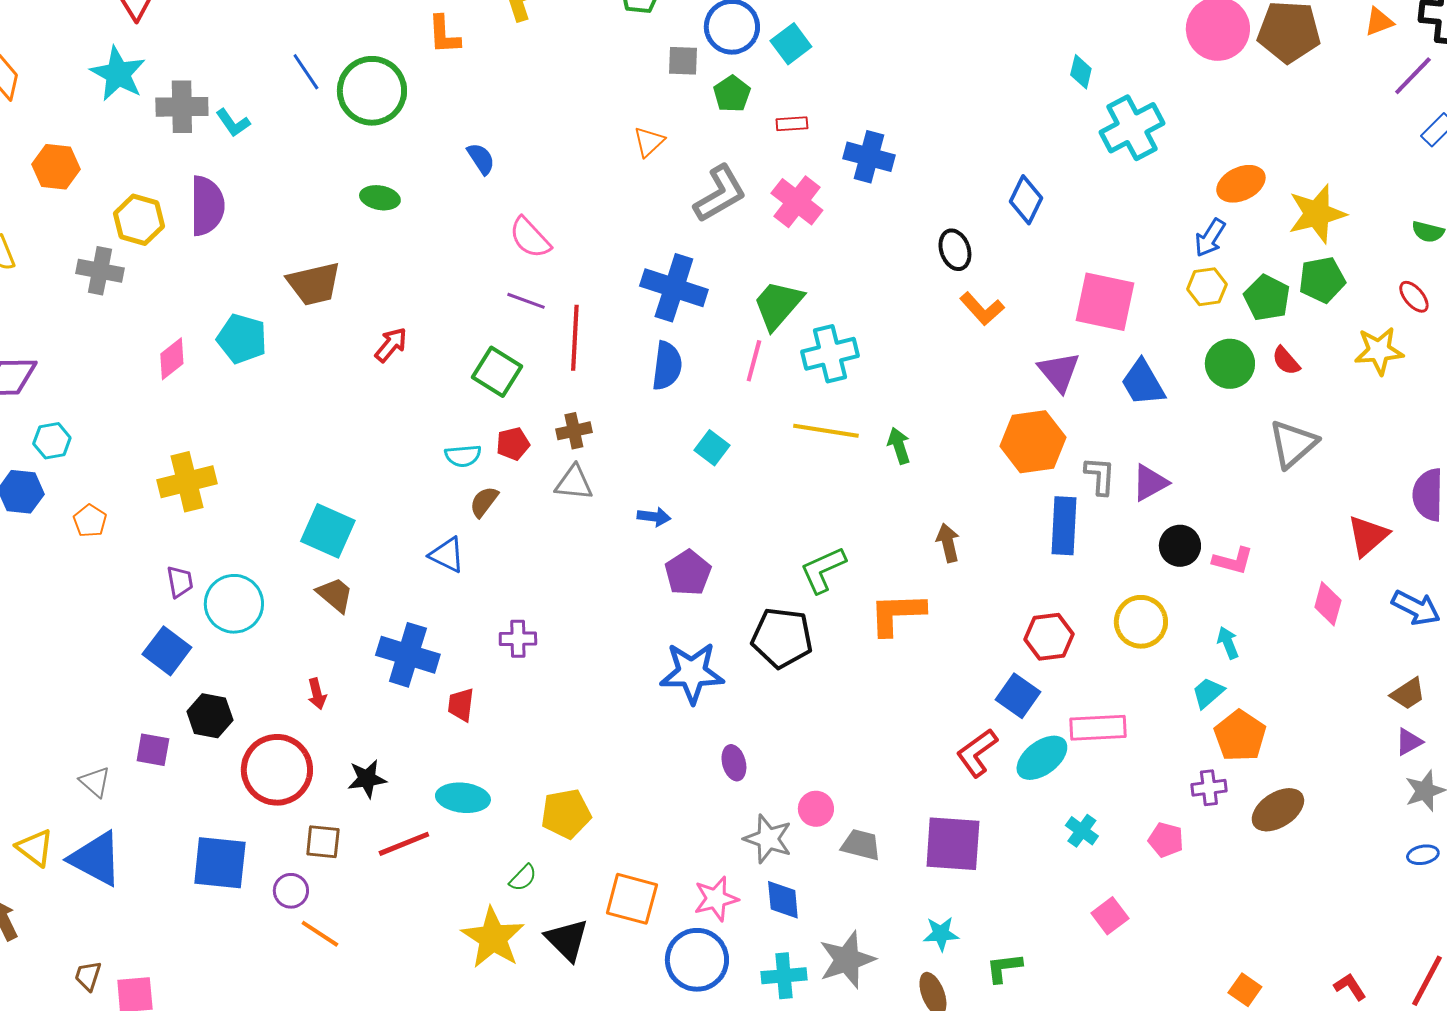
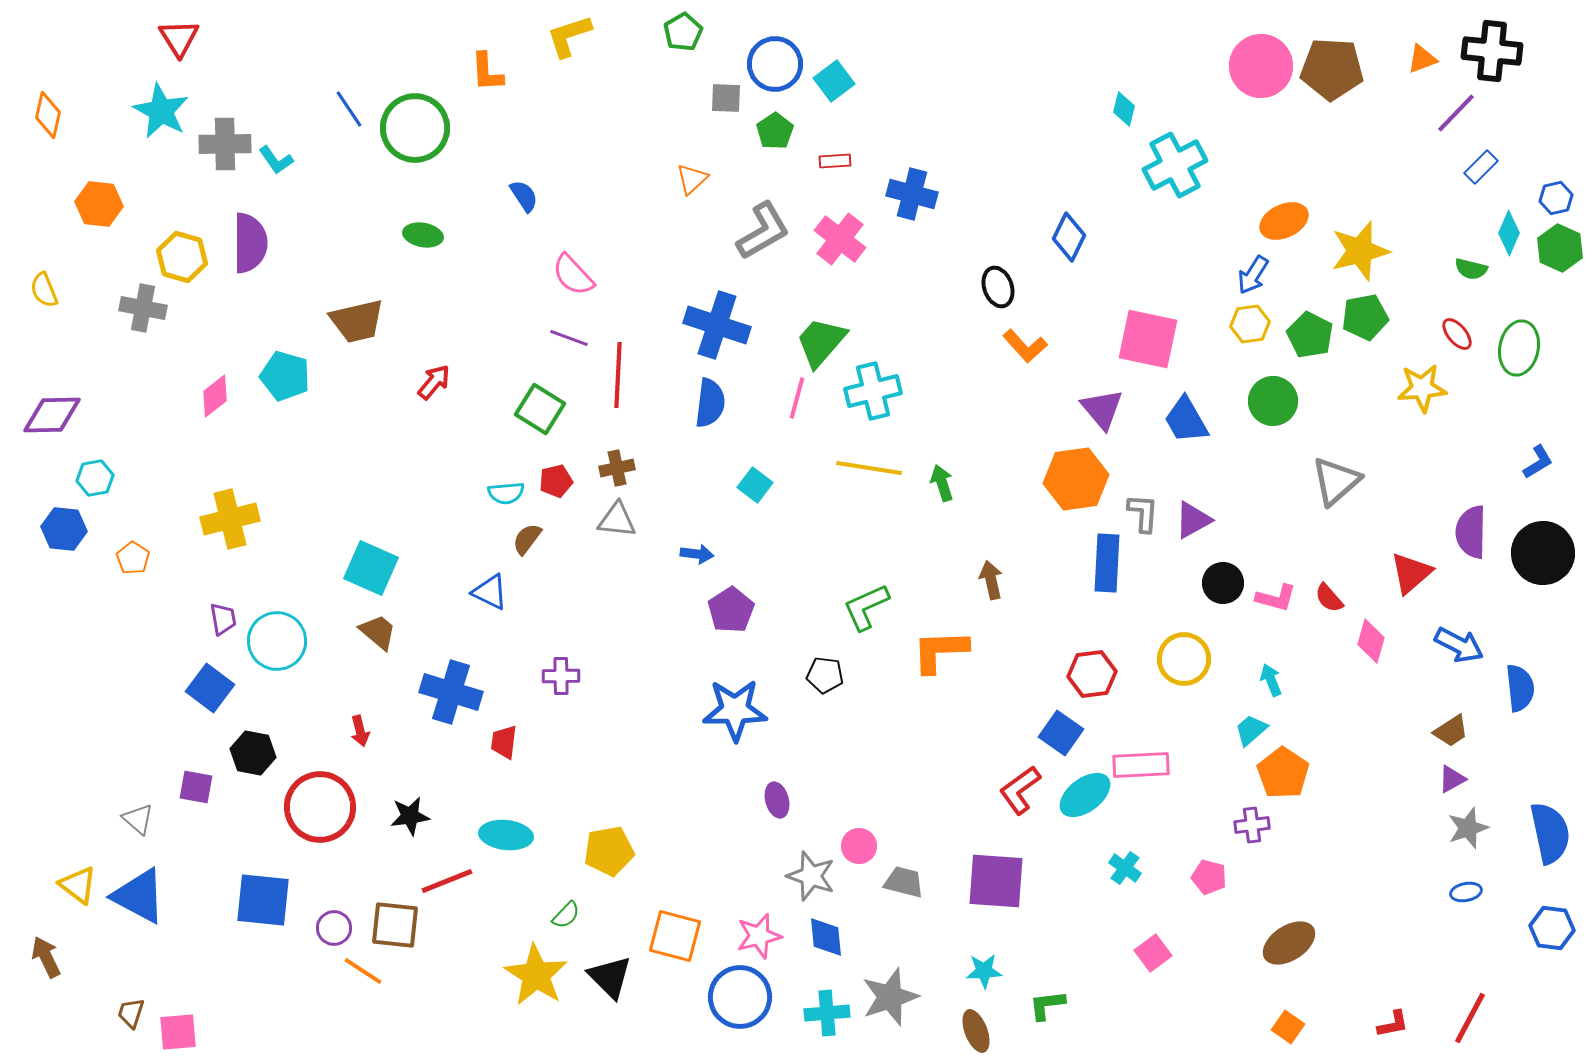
red semicircle: (1286, 361) -> (1329, 598), moved
black pentagon: (782, 638) -> (825, 675), size x0.6
brown ellipse: (1278, 810) -> (1289, 943), moved
brown square: (323, 842) -> (395, 925), moved, size x1.4
red L-shape: (1350, 987) -> (1393, 1024), turned 112

